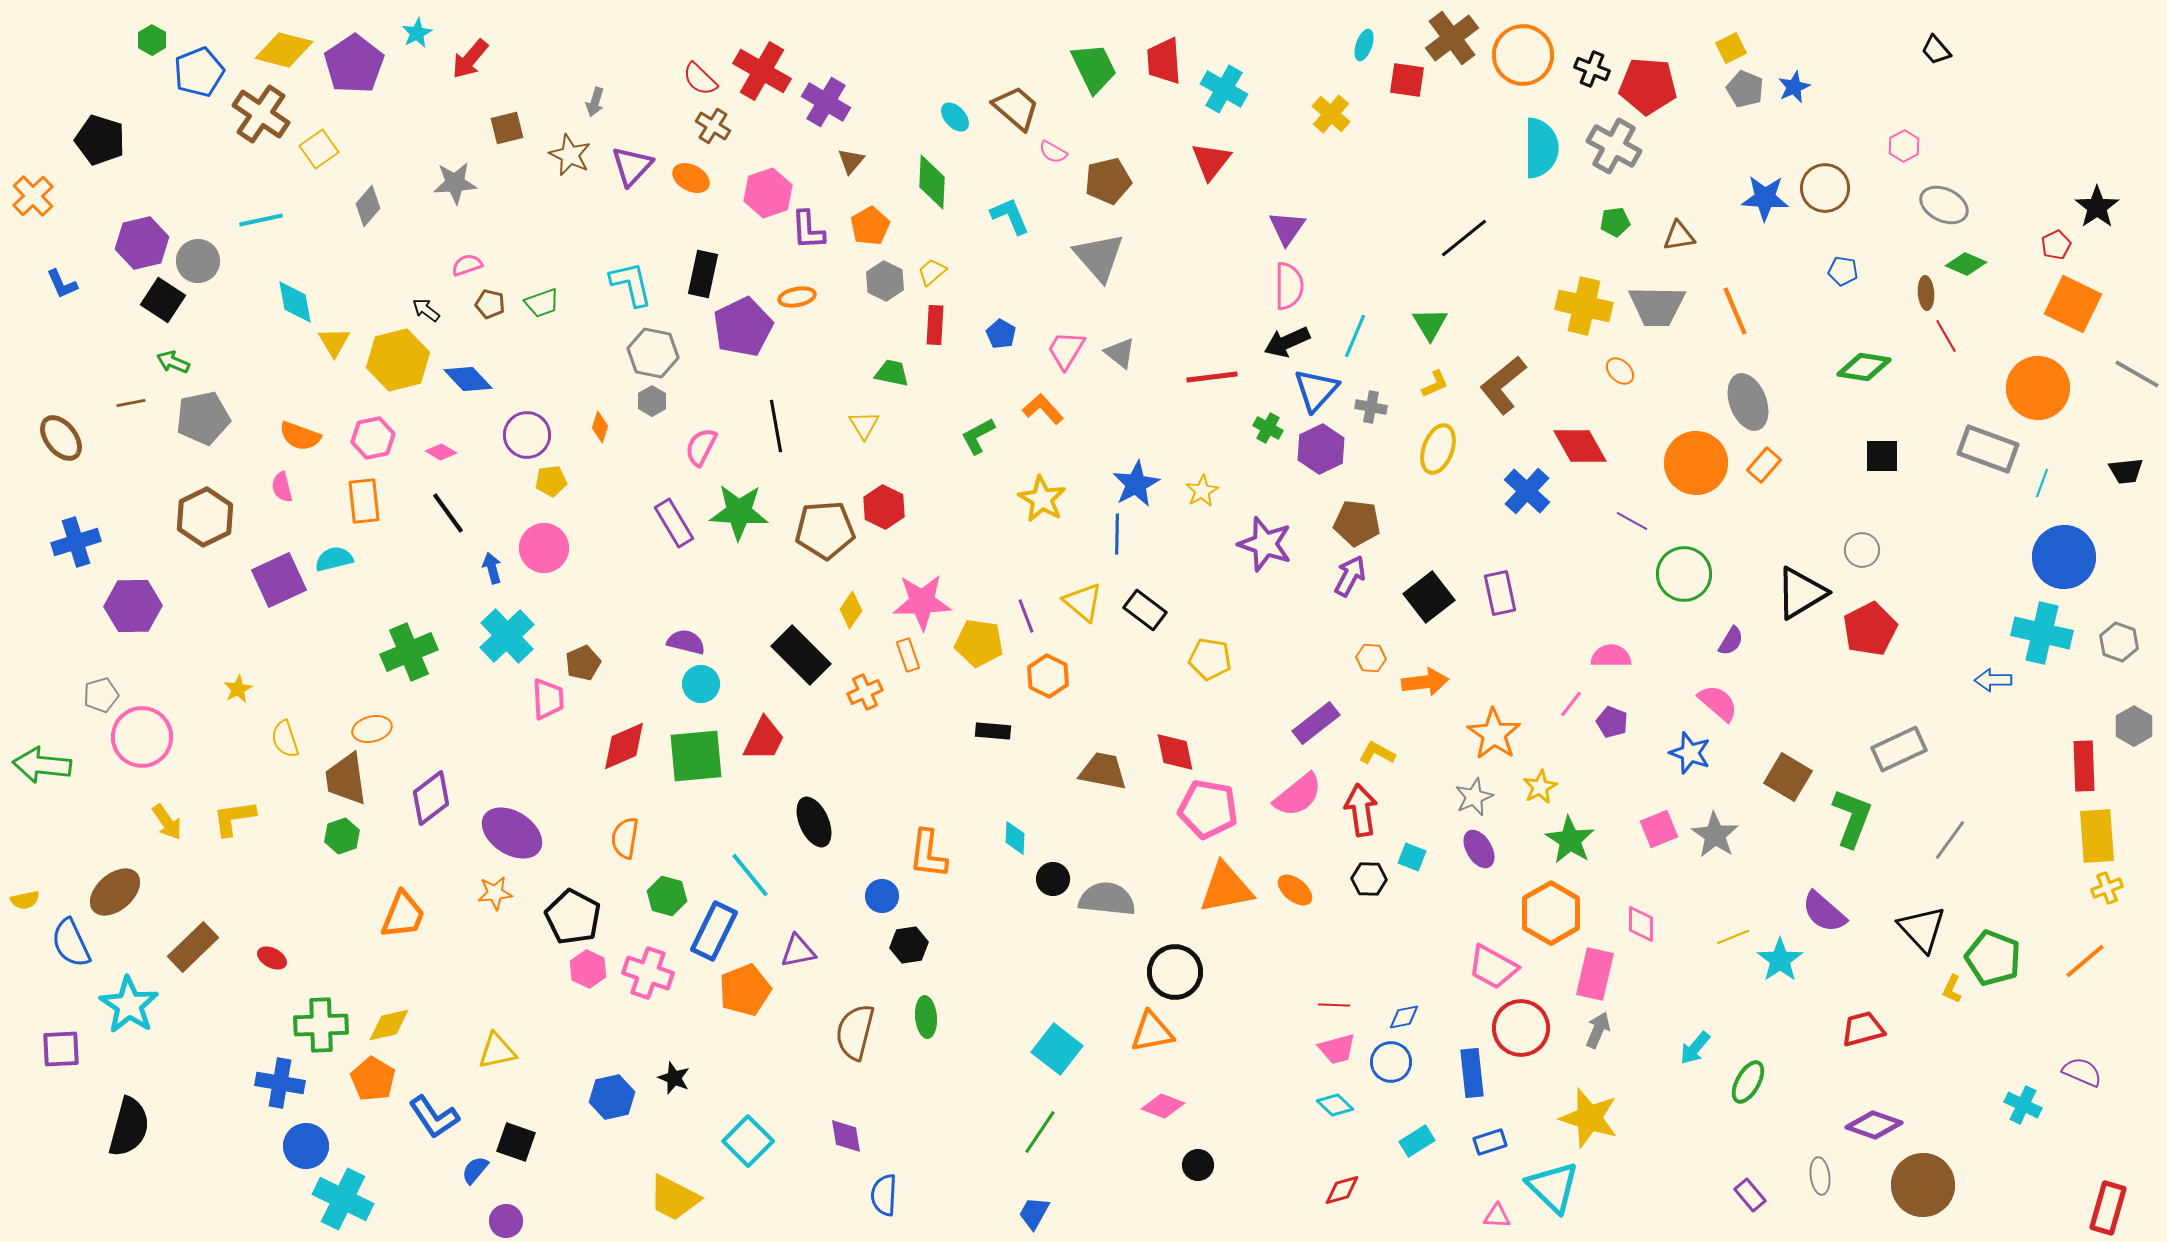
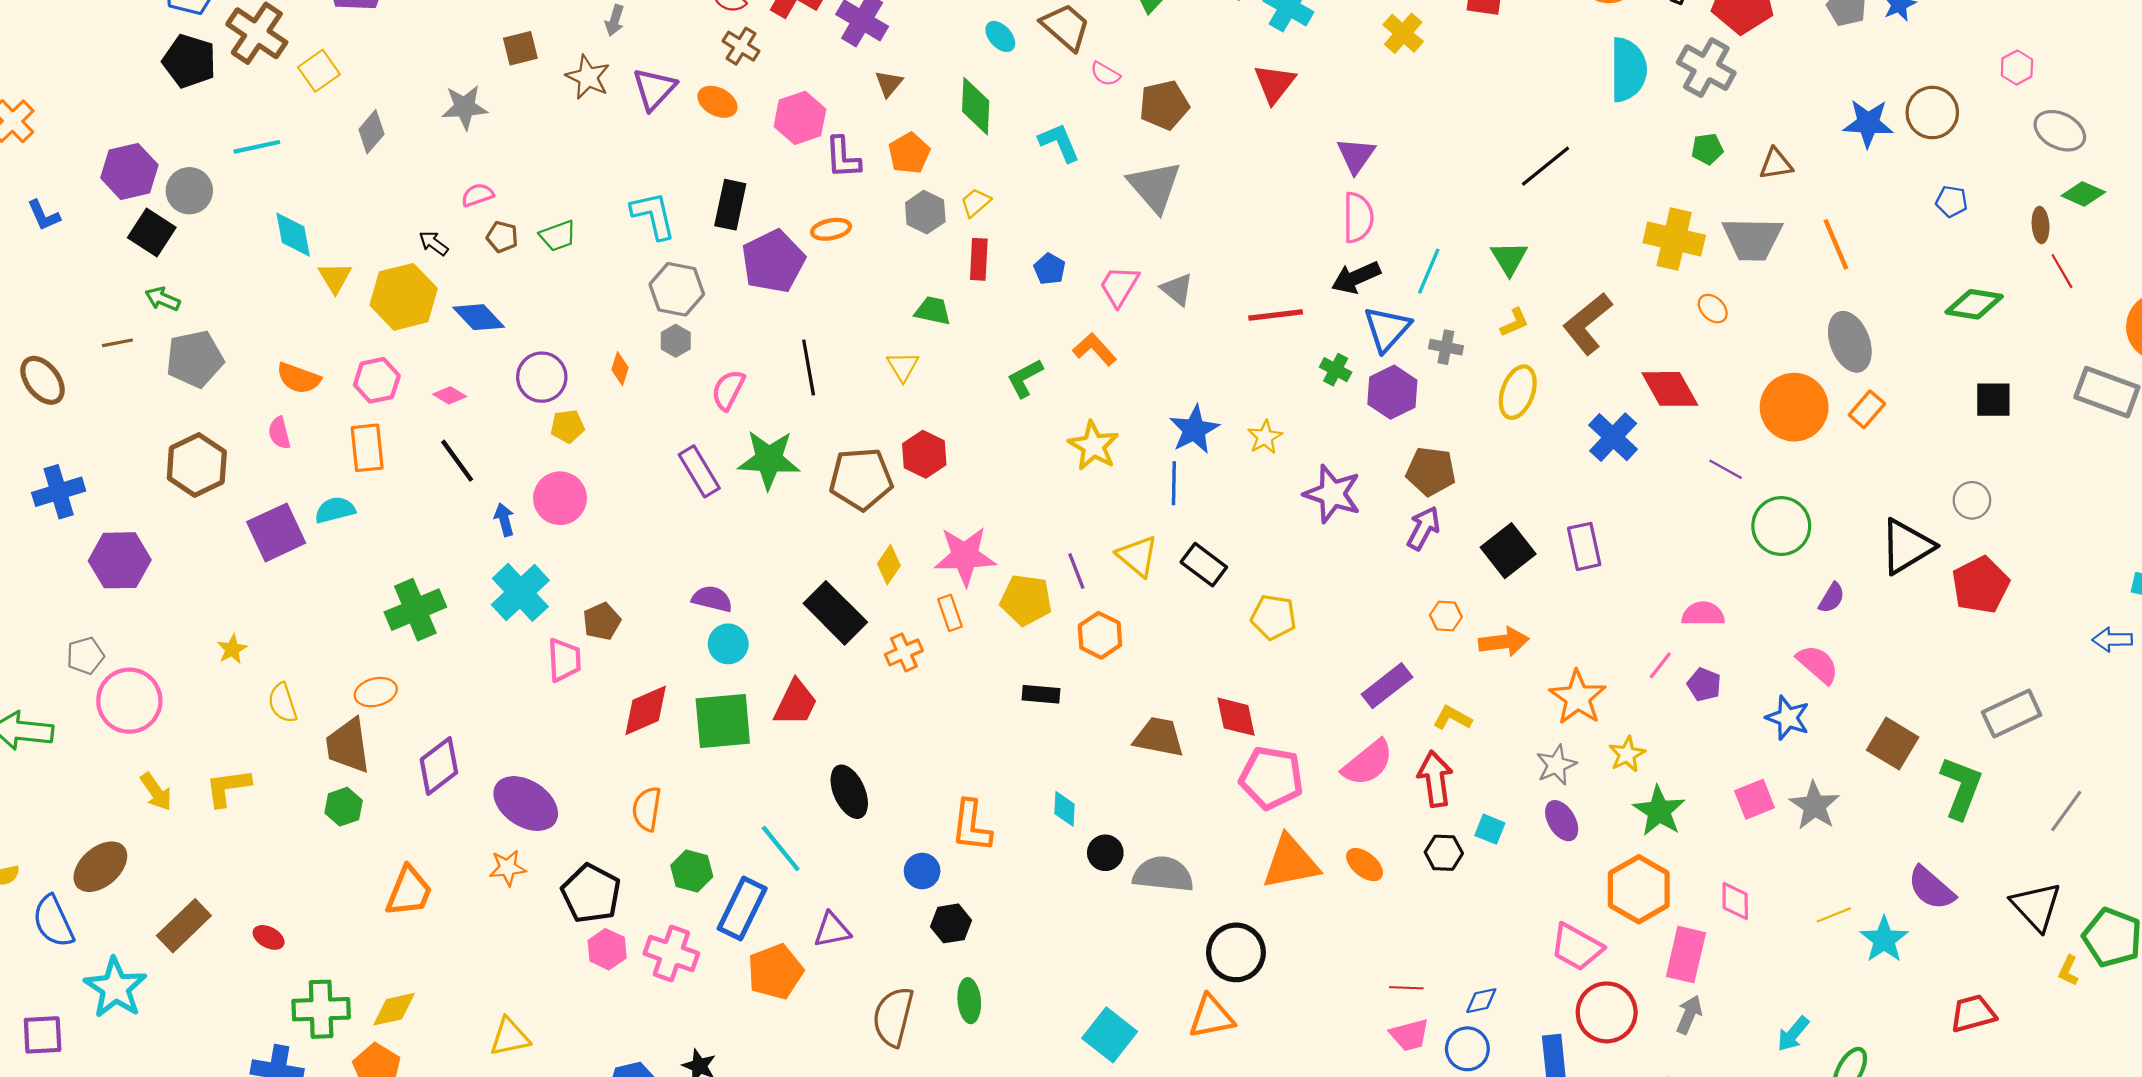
black pentagon: (100, 140) -> (189, 61), moved

